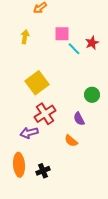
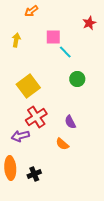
red star: (92, 43) -> (89, 23), moved
green circle: (92, 95) -> (77, 79), moved

